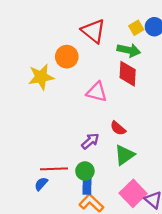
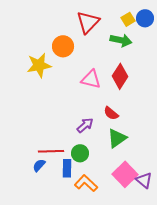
red triangle: (93, 31) -> (88, 22), turned 35
red diamond: (128, 74) -> (120, 76), moved, turned 30
blue rectangle: (87, 185) -> (67, 168), moved

